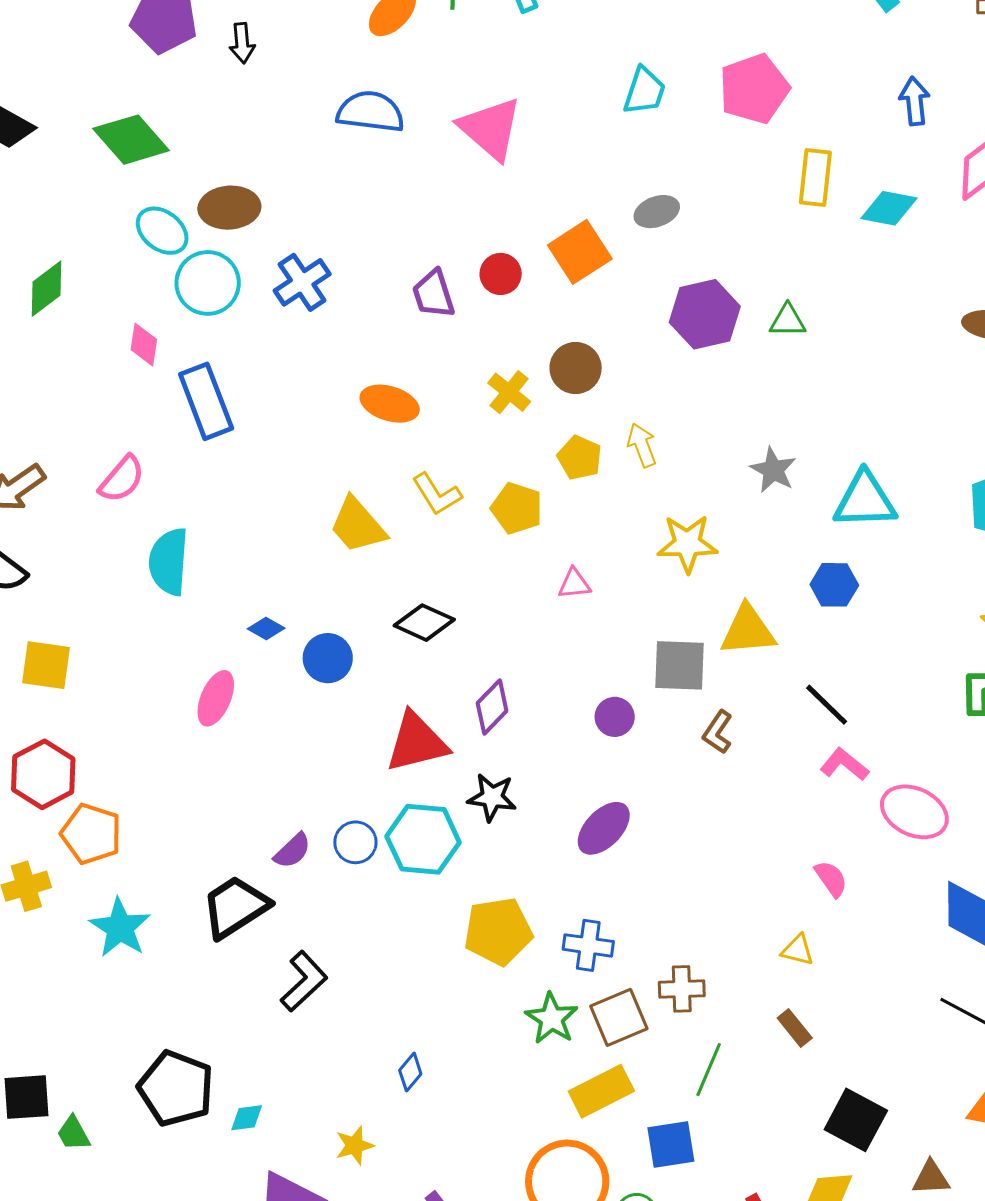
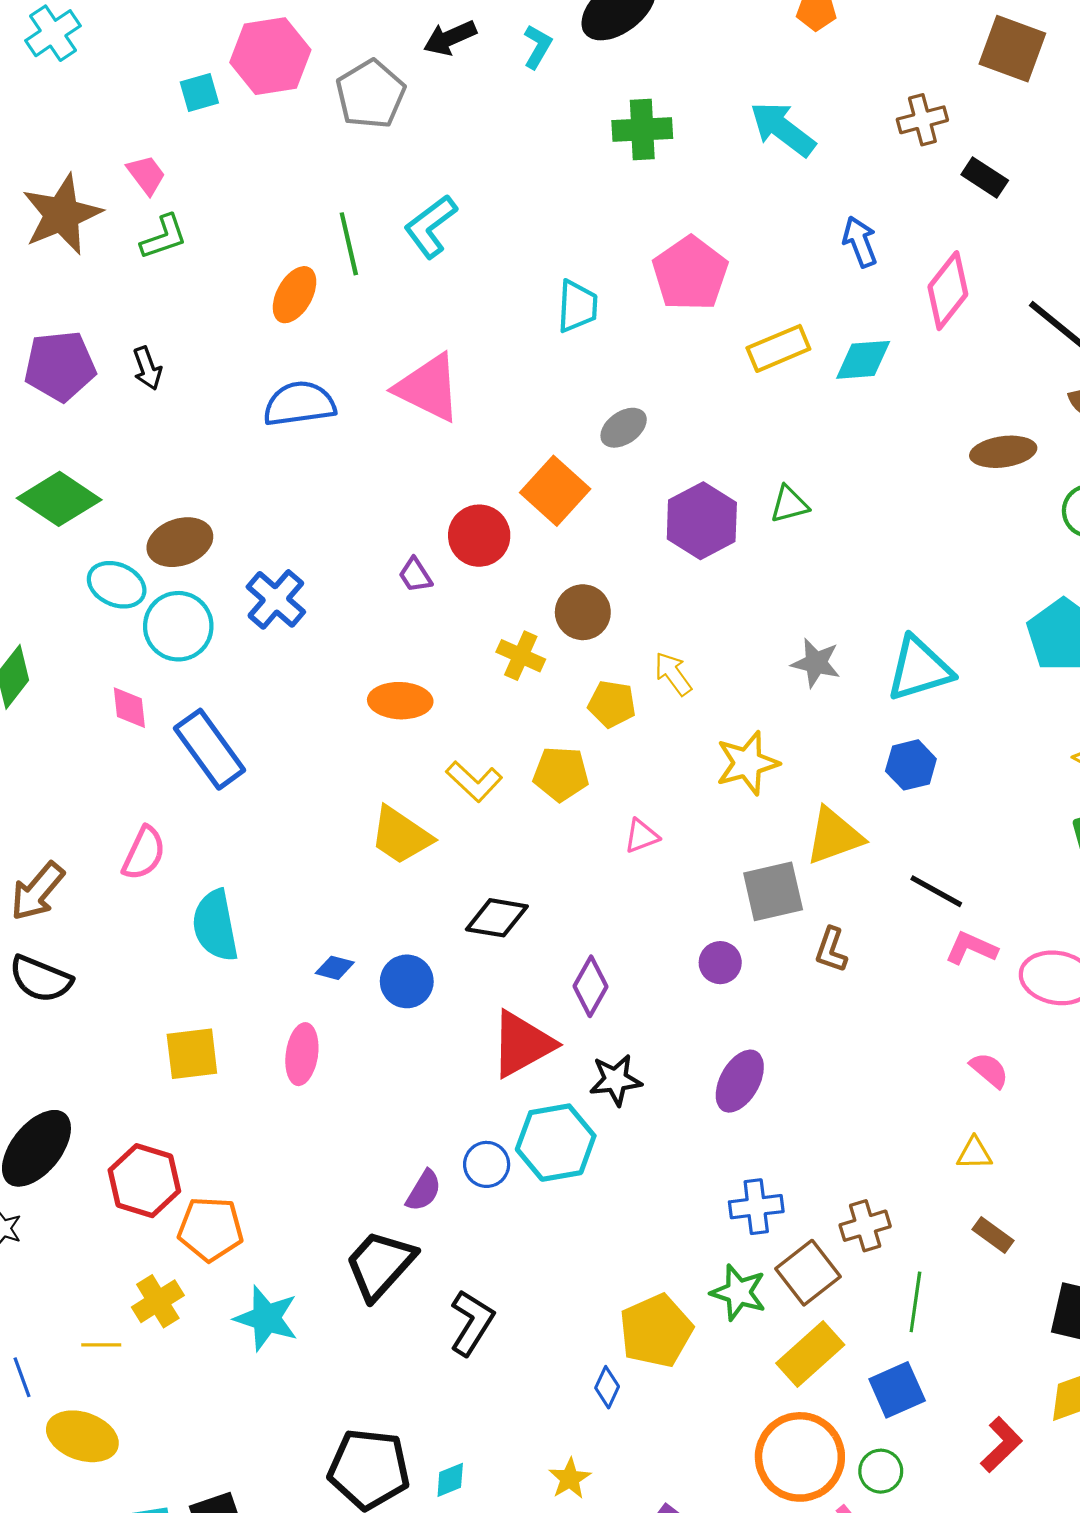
yellow rectangle: (815, 178) -> (778, 348), turned 76
red circle: (501, 274) -> (479, 536), size x1.4
purple trapezoid: (434, 294) -> (415, 575), size x0.7
yellow square: (46, 665) -> (192, 1054), moved
yellow pentagon: (498, 931) -> (656, 1331), moved

